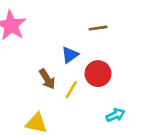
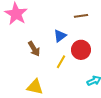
brown arrow: (47, 79) -> (34, 49), moved

